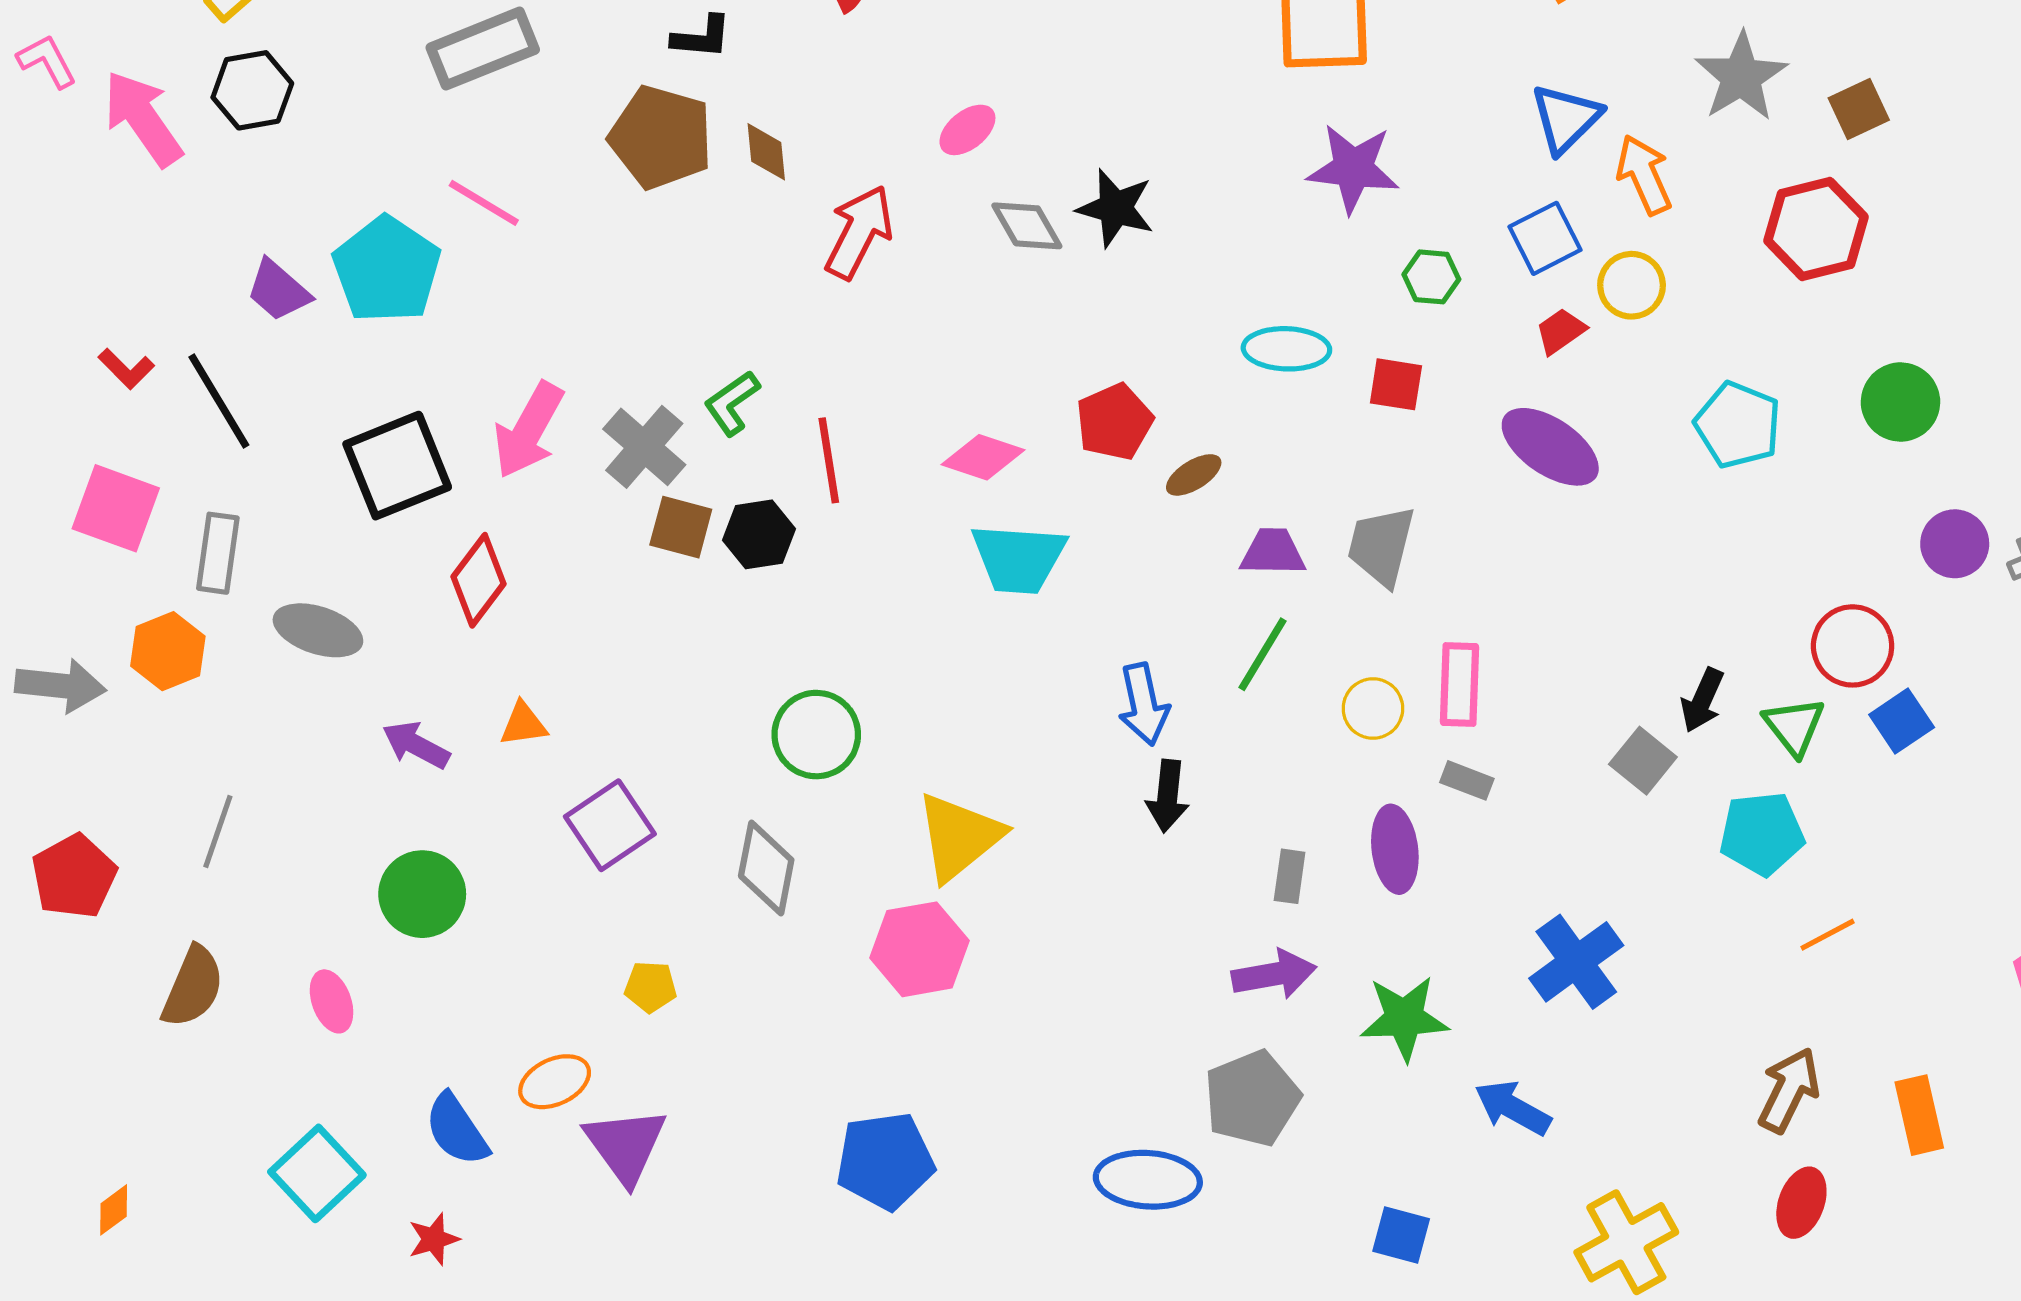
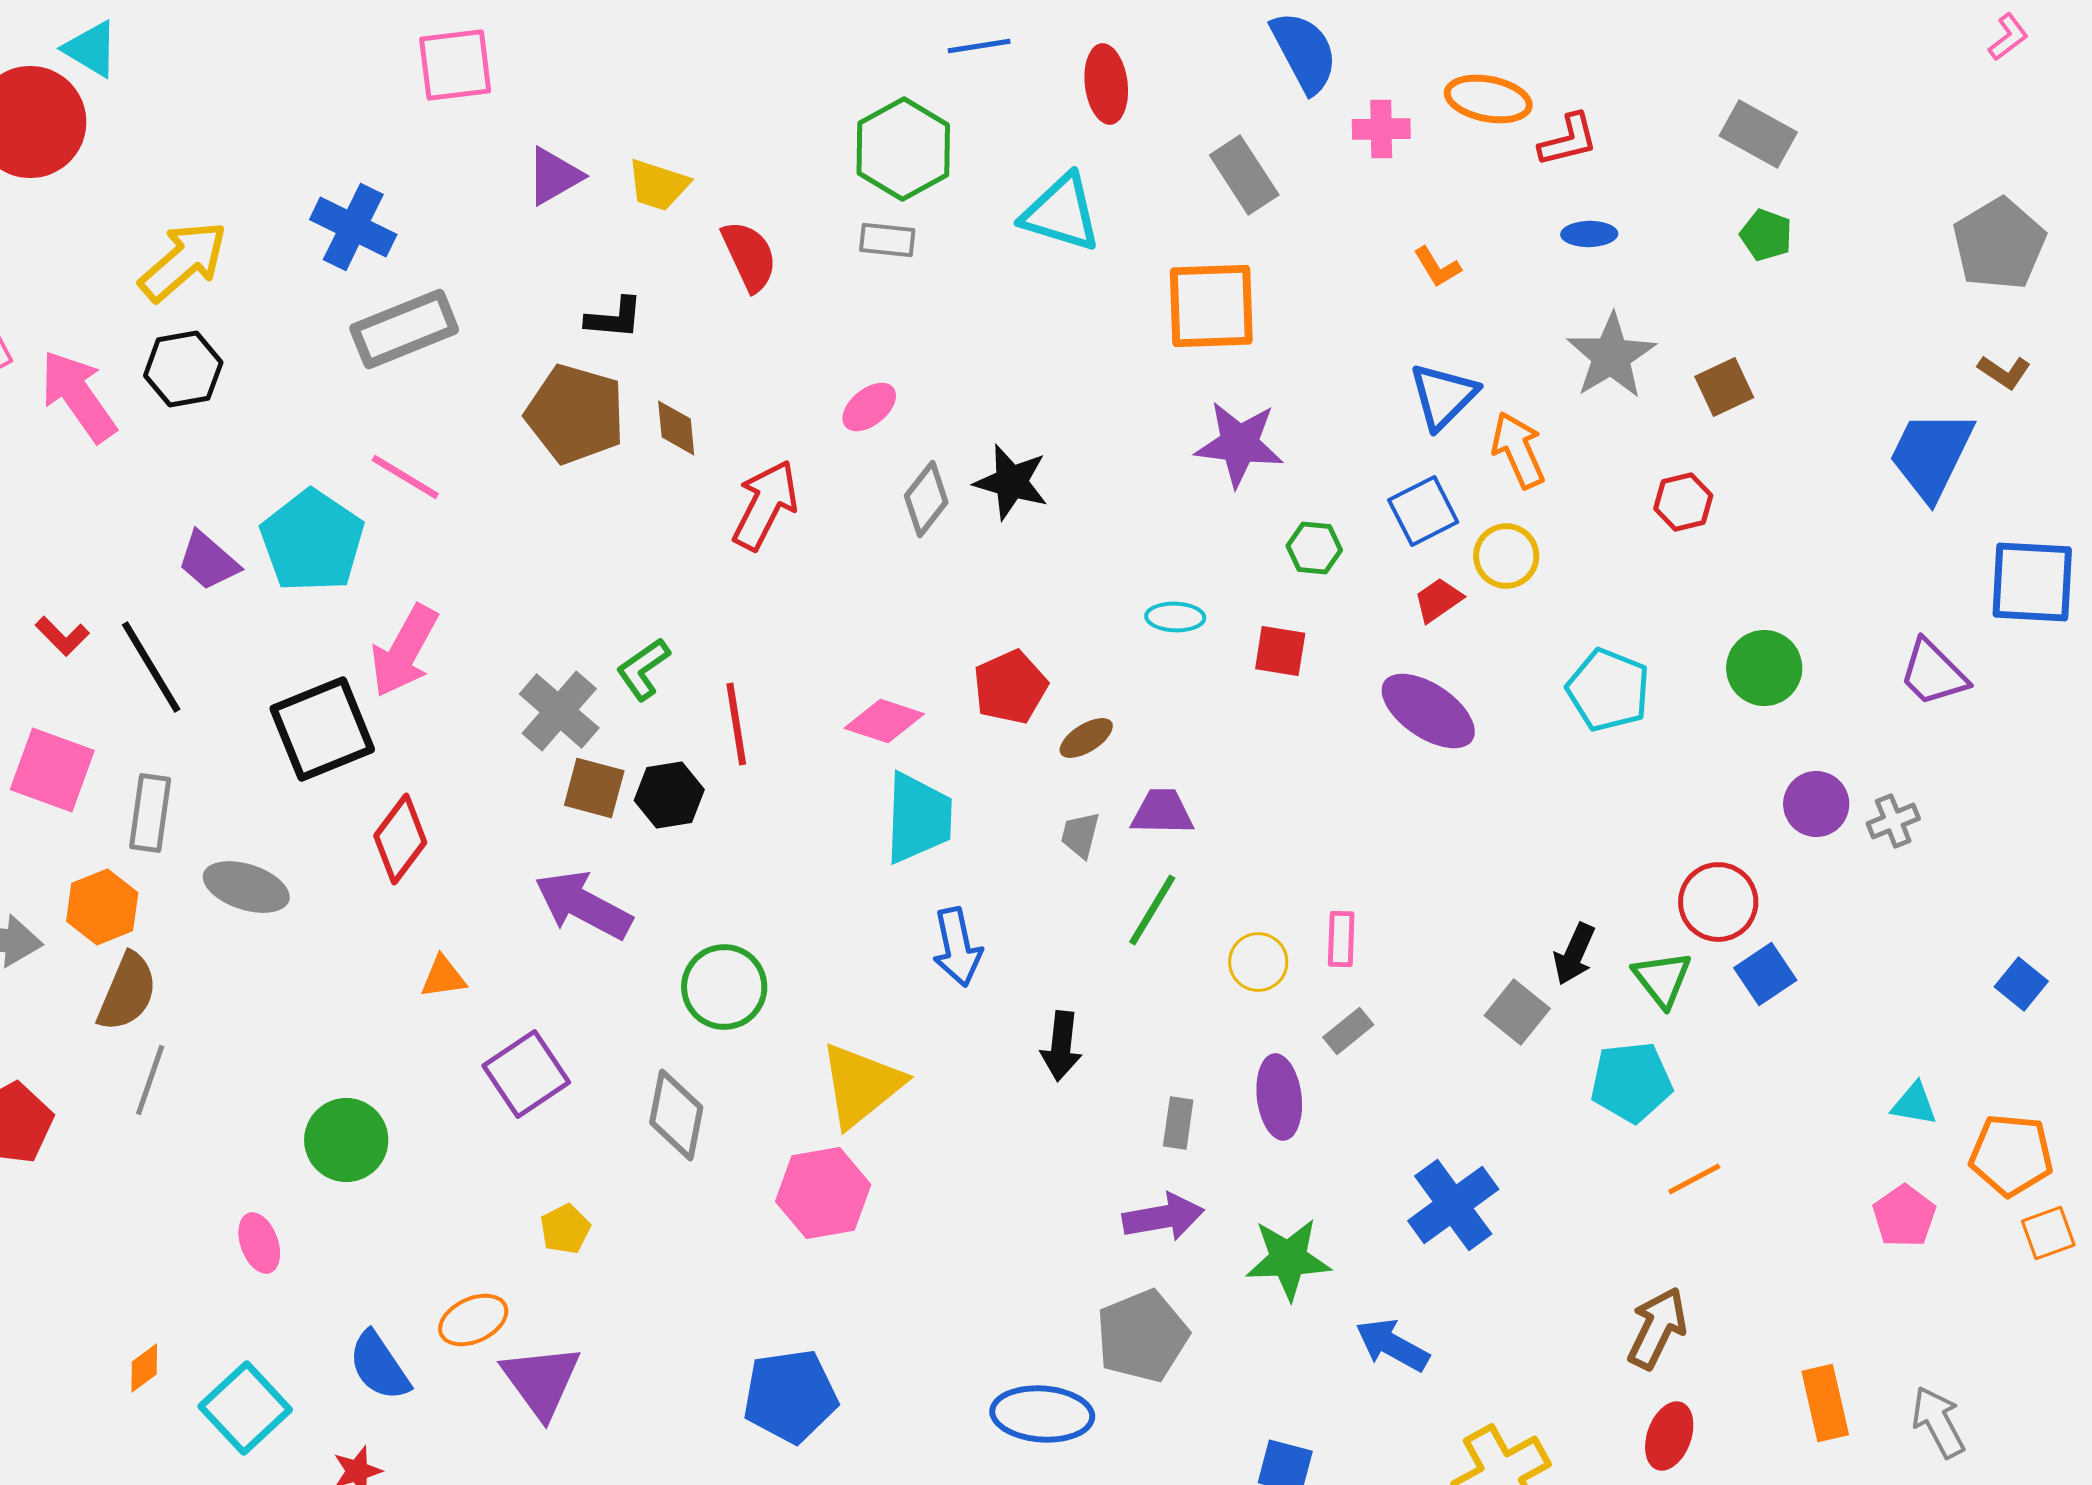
gray diamond: (1027, 226) -> (926, 499), turned 68
red hexagon: (1816, 229) -> (1683, 502), size x0.6
cyan ellipse: (1286, 349) -> (1175, 617), size x0.7
pink arrow: (529, 430) -> (404, 651), moved
gray trapezoid: (1381, 546) -> (1080, 835), moved, size x0.6
cyan trapezoid: (1019, 558) -> (918, 818), turned -92
pink rectangle: (1460, 685) -> (1341, 939), size x0.7
blue arrow: (1144, 704) -> (957, 947), moved
purple arrow: (416, 745) -> (583, 905), moved, size x1.5
gray rectangle: (1467, 780) -> (1348, 1031), turned -60
brown semicircle: (193, 987) -> (127, 992), moved
yellow pentagon: (651, 987) -> (565, 1229), turned -30
orange rectangle: (1919, 1115) -> (1825, 1403), moved
orange diamond: (114, 1210) -> (144, 1368), moved

